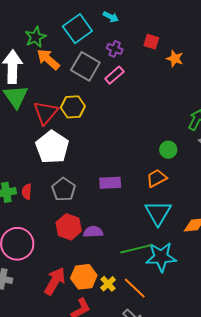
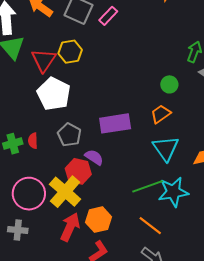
purple rectangle: (110, 183) -> (115, 123), size x1.4
purple semicircle: (93, 232) -> (94, 157), moved, turned 42
yellow cross: (108, 284) -> (65, 192), moved, size x2.0

